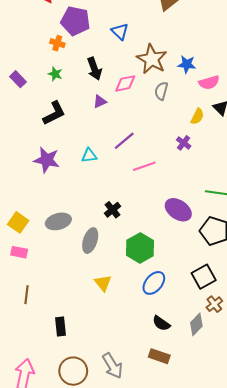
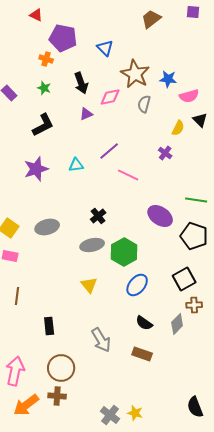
purple star: (47, 160) -> (36, 169), turned -30
pink line: (144, 166) -> (128, 175), turned 45
gray ellipse: (90, 241) -> (92, 245), moved, turned 60
brown cross: (214, 304) -> (194, 305), turned 35
gray arrow: (112, 366) -> (101, 340), moved

